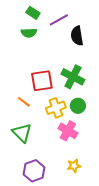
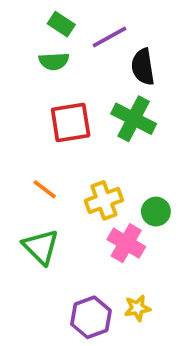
green cross: (73, 77) -> (134, 119), moved
red square: (42, 81) -> (71, 122), moved
green circle: (78, 106) -> (156, 212), moved
purple hexagon: (34, 171) -> (91, 317), moved

